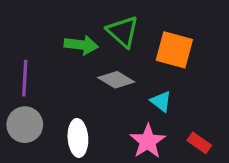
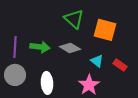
green arrow: (81, 45) -> (40, 47), moved
red rectangle: (199, 143) -> (120, 65), moved

